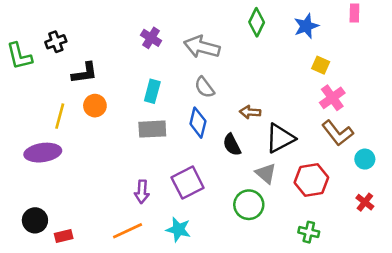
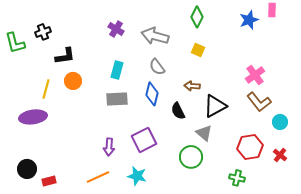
blue star: (306, 26) -> (249, 20), moved
yellow square: (321, 65) -> (198, 50), moved
red hexagon: (311, 180) -> (250, 147), moved

